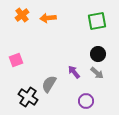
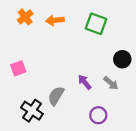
green square: (97, 21) -> (96, 24), moved, turned 30
black circle: (98, 54) -> (122, 59), moved

